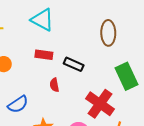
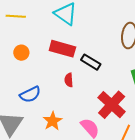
red rectangle: (44, 55) -> (62, 49), size x1.4

